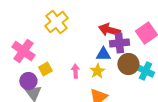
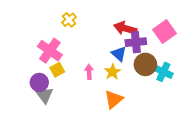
yellow cross: (56, 22) -> (69, 20), size x0.6
pink cross: (23, 51) -> (50, 51), moved
blue triangle: (103, 54) -> (119, 54), turned 42

